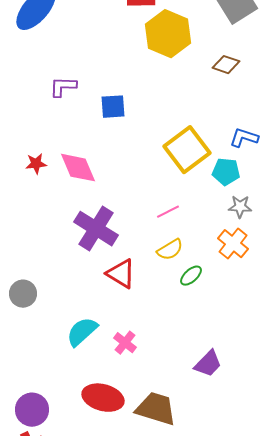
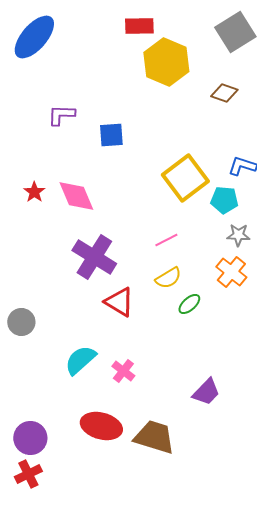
red star: (36, 164) -> (34, 192), turned -30

